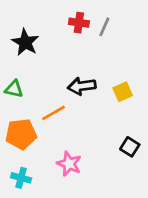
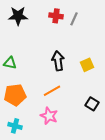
black star: (25, 42) -> (18, 16), moved, turned -30
black arrow: (82, 86) -> (58, 61), turned 90
orange line: (54, 113) -> (52, 91), moved

